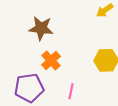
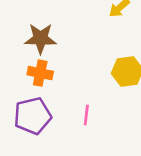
orange cross: (51, 61) -> (40, 73), moved, turned -30

